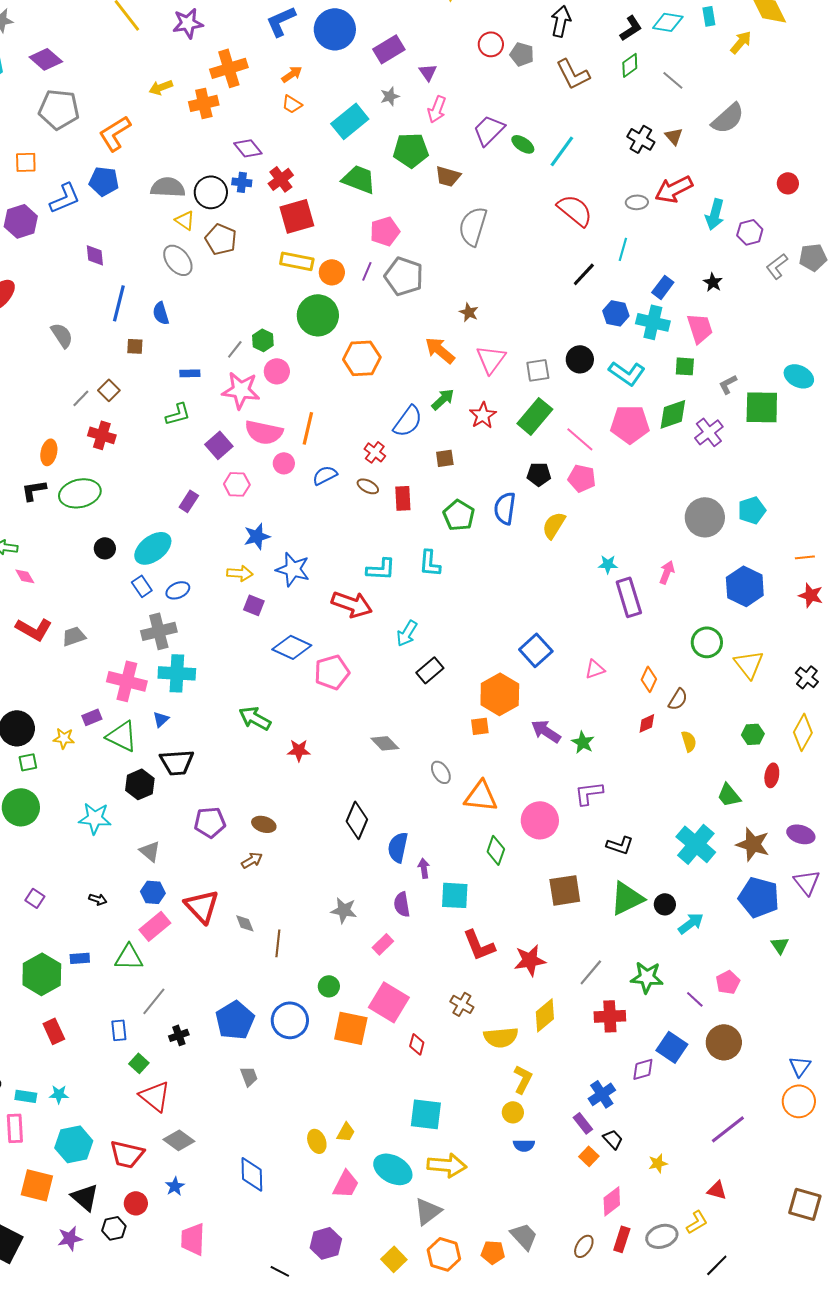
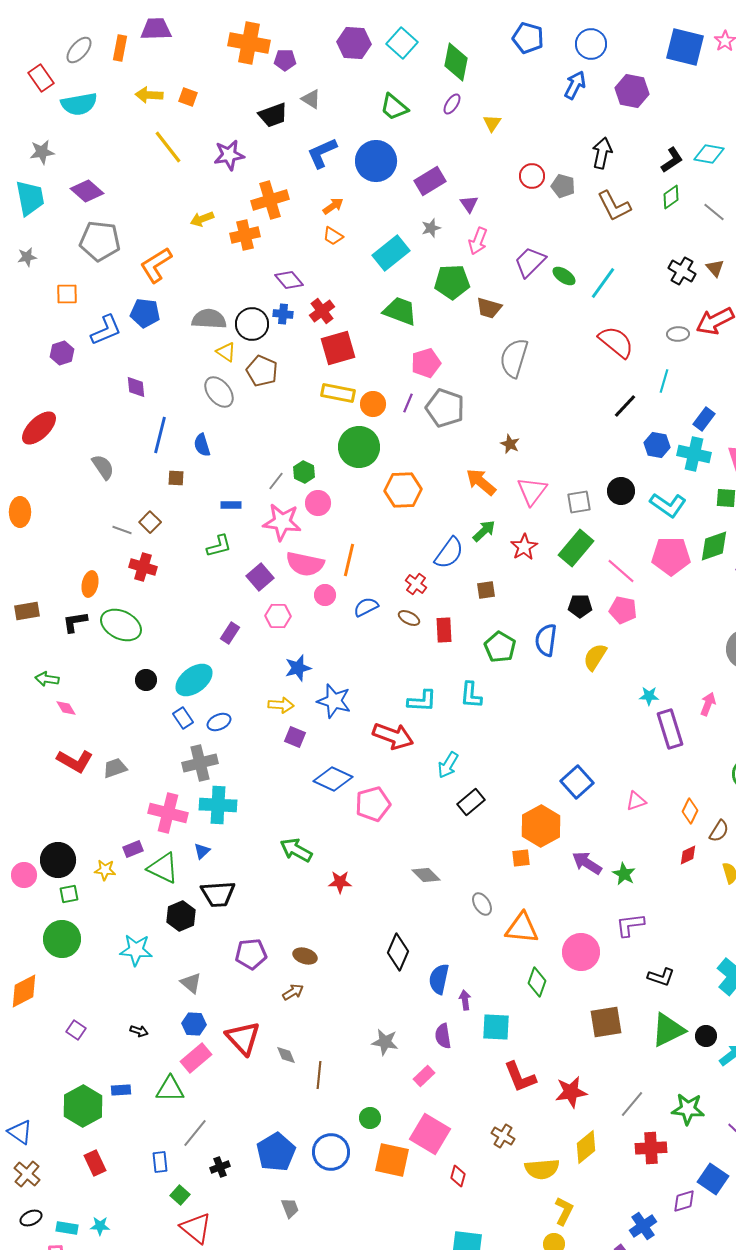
purple hexagon: (21, 221) -> (62, 353), size x0.7
gray line: (81, 398) -> (122, 530), turned 66
green ellipse: (80, 493) -> (121, 625), turned 39

